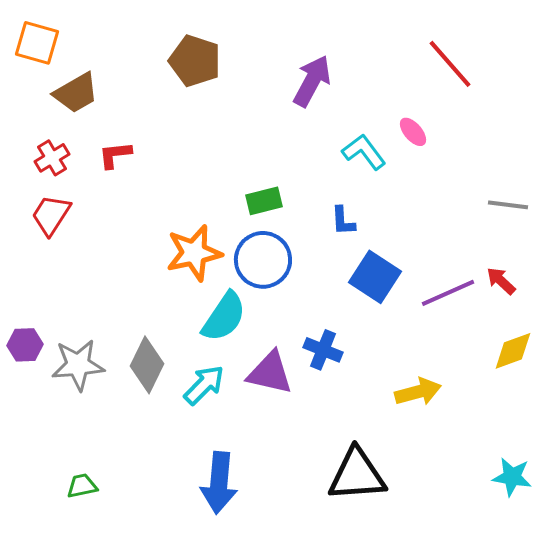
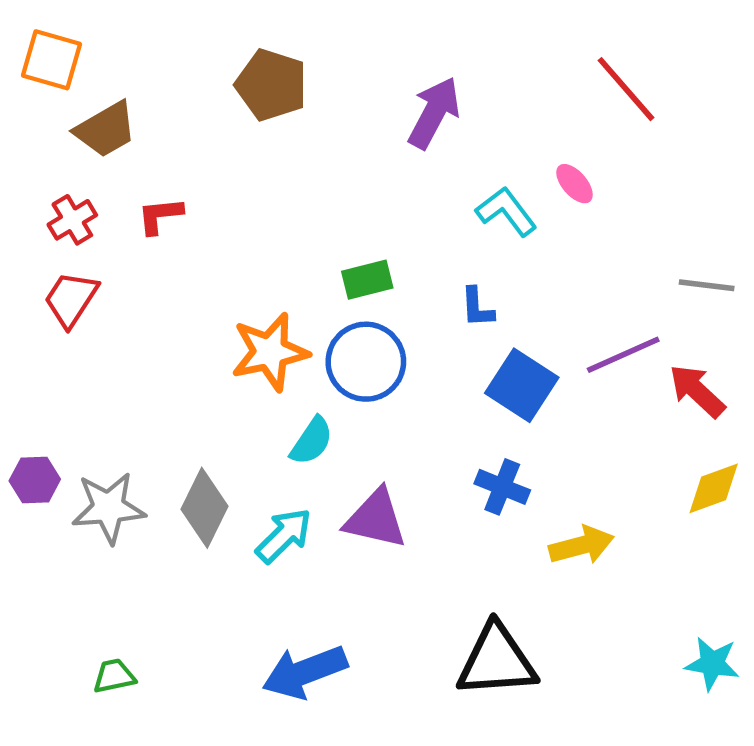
red arrow: (501, 281) -> (697, 391), size x1.4
purple line: (448, 293) -> (623, 355), moved
cyan semicircle: (224, 317) -> (312, 441), size x0.7
blue cross: (323, 350) -> (502, 487), moved
blue arrow: (219, 483) -> (305, 672), turned 64

